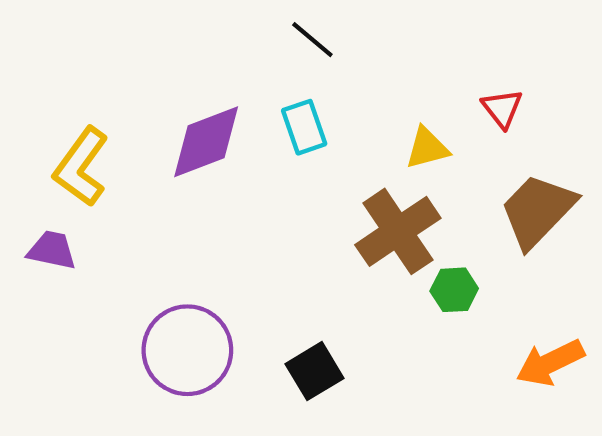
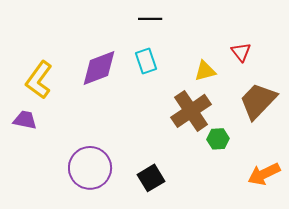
black line: (312, 40) -> (150, 19), turned -40

